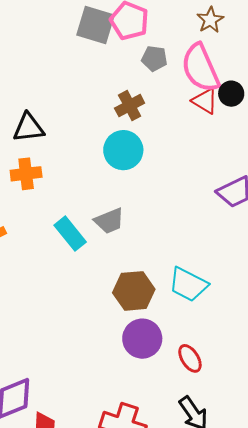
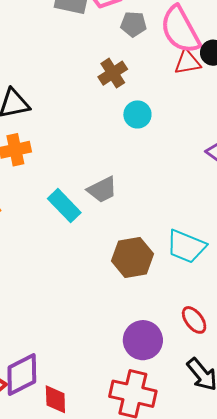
red triangle: (205, 101) -> (187, 62), turned -36
cyan circle: (123, 150) -> (137, 114), moved, size x0.7
purple circle: (142, 339) -> (143, 340), moved

